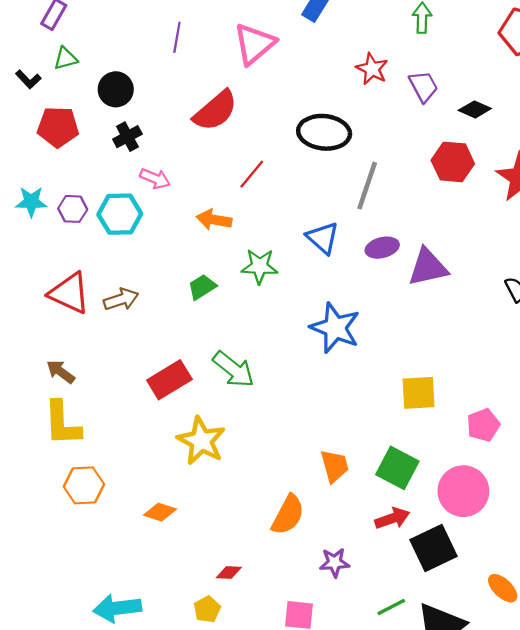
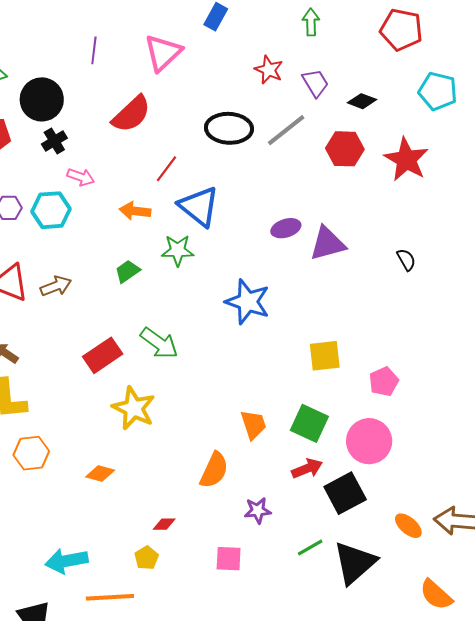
black circle: (116, 89) -> (42, 99), size x1.4
gray line: (367, 186) -> (286, 130), moved, turned 36
blue triangle: (323, 238) -> (199, 207), moved, size x1.4

